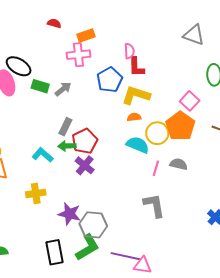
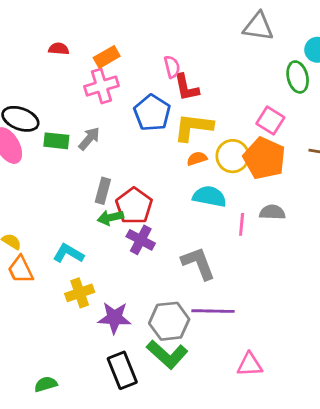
yellow circle: (157, 133) -> (233, 156), moved
cyan L-shape: (43, 155) -> (68, 253), moved
gray L-shape: (154, 205) -> (198, 263), moved
purple star: (69, 214) -> (114, 318), moved
green L-shape: (87, 247) -> (167, 354), turned 84
purple line: (126, 256) -> (213, 311), moved

